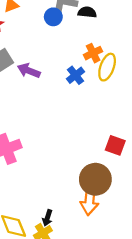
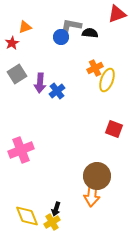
purple arrow: (29, 71) -> (40, 83), turned -108
blue cross: (76, 75) -> (57, 91), moved
red square: (115, 145) -> (114, 129), moved

